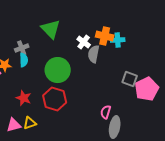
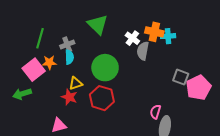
yellow triangle: (30, 123) -> (76, 83), moved

